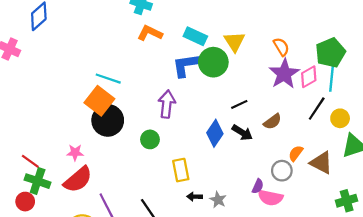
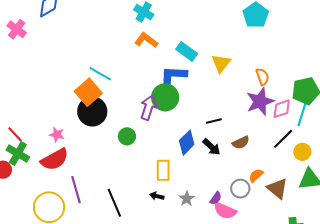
green circle: (213, 62) -> (165, 97), moved
yellow rectangle: (181, 170) -> (163, 170), moved
gray star: (218, 200) -> (187, 199), moved

